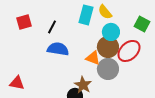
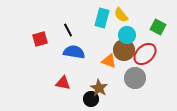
red square: (24, 22) -> (40, 39), moved
black line: (52, 27) -> (68, 30), turned -56
gray circle: (108, 69) -> (135, 78), moved
red triangle: (17, 83) -> (63, 83), moved

